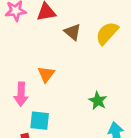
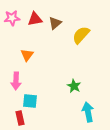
brown triangle: (73, 32) -> (55, 23), moved, turned 40
orange triangle: (46, 74) -> (27, 55), moved

